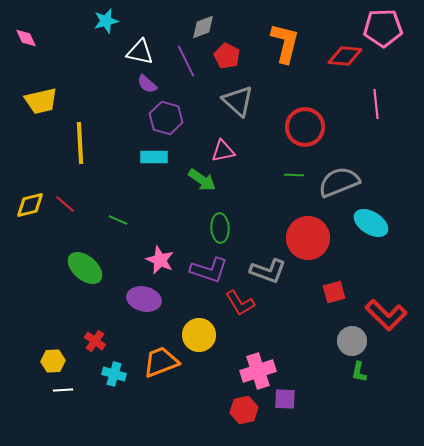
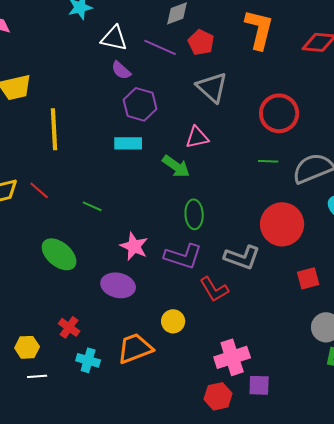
purple line: (186, 61) -> (160, 47), turned -40
yellow circle: (199, 335) -> (173, 321), size x0.7

